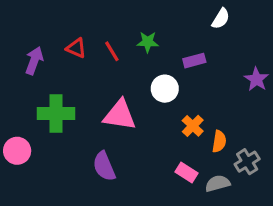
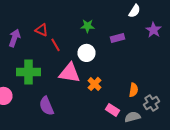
red line: (112, 51) -> (56, 45), moved
purple star: (256, 79) -> (154, 30), moved
white circle: (165, 89) -> (86, 53), moved
orange cross: (193, 126) -> (94, 84), moved
purple semicircle: (104, 166) -> (46, 106), moved

